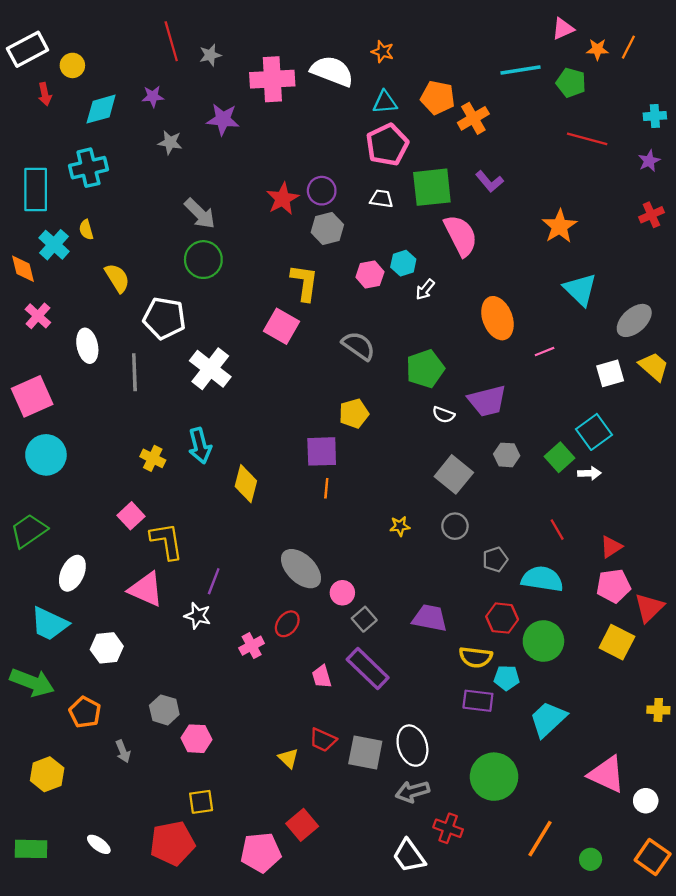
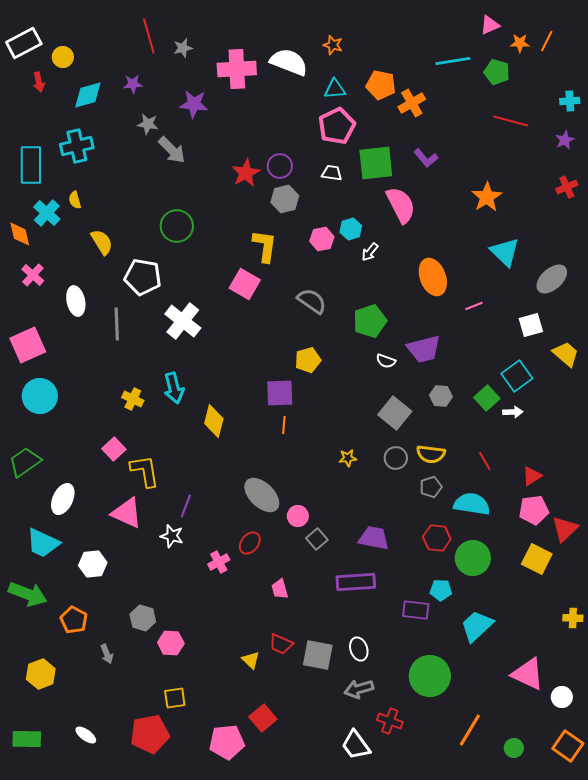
gray arrow: (200, 214) -> (172, 150), moved
yellow trapezoid: (654, 366) -> (566, 354), moved
yellow semicircle: (476, 657) -> (431, 454), moved
purple rectangle: (368, 669) -> (356, 582), moved, turned -48
white ellipse: (412, 746) -> (359, 649), size x0.7

